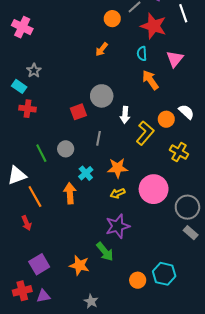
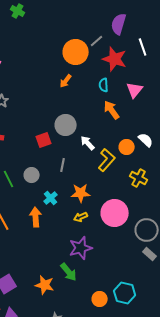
orange circle: (112, 19) -> (76, 52), size x1.6
white arrow: (125, 115) -> (88, 143), turned 133

